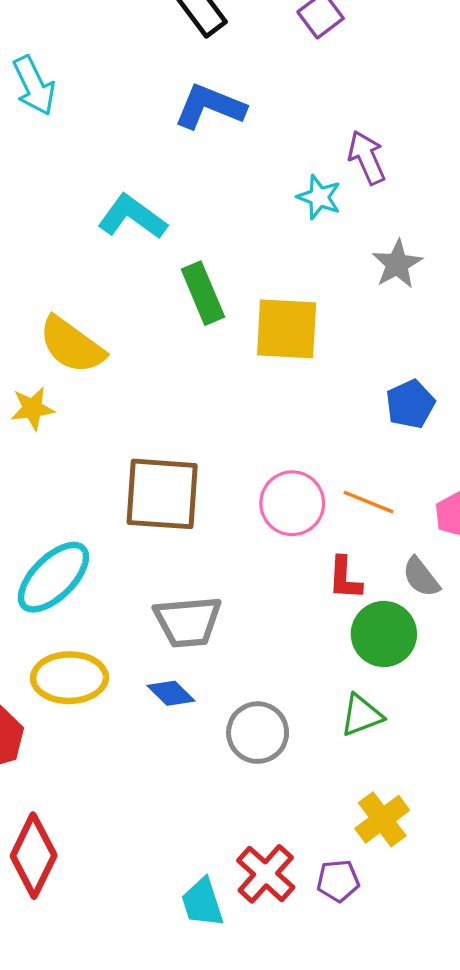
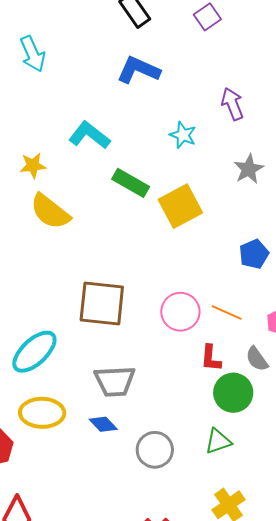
cyan star: (319, 197) -> (183, 135), moved
green rectangle: (203, 293) -> (131, 183), turned -39
yellow square: (287, 329) -> (180, 206), turned -33
yellow star: (32, 408) -> (33, 165), moved

